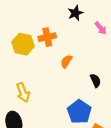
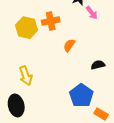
pink arrow: (101, 28) -> (92, 13), moved
black semicircle: (95, 81) -> (98, 65), turned -80

